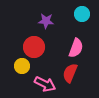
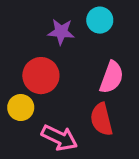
cyan circle: (82, 14) -> (100, 20), moved
red semicircle: (70, 73) -> (101, 119), turned -36

